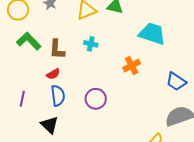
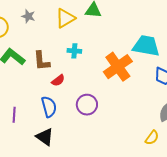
cyan trapezoid: (152, 34) -> (146, 46), moved
orange cross: (132, 66) -> (118, 67), size x1.6
red semicircle: (53, 74) -> (58, 80), moved

